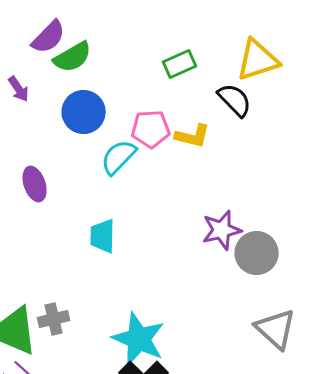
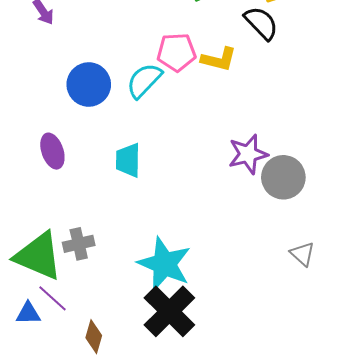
blue circle: (84, 112) -> (89, 85), moved
purple ellipse: (35, 184) -> (52, 151), moved
gray triangle: (276, 329) -> (303, 254), size x0.6

